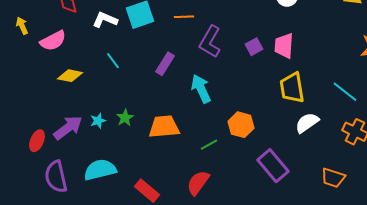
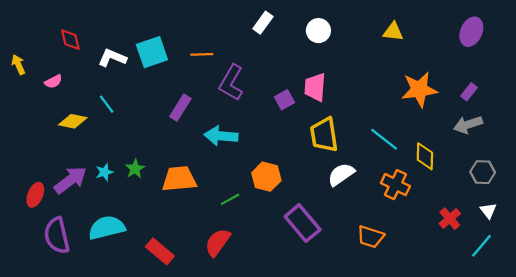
pink semicircle: (53, 41) -> (53, 82), size x0.6
purple square: (254, 47) -> (284, 100), moved
cyan line: (113, 61) -> (107, 104), moved
cyan arrow: (201, 89) -> (221, 136), turned -60

